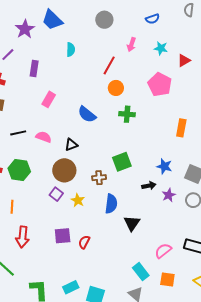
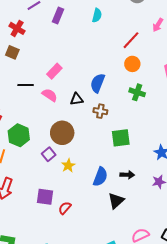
purple rectangle: (34, 68) -> (58, 15), moved
pink rectangle: (49, 99) -> (54, 71), moved
blue semicircle: (87, 114) -> (98, 83), turned 60
black triangle: (71, 145) -> (77, 99), moved
green hexagon: (19, 170) -> (19, 135), moved
brown cross: (99, 178) -> (100, 111), moved
black arrow: (149, 186) -> (127, 175), moved

